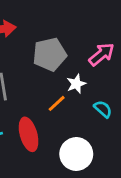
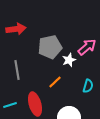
white star: (76, 84) -> (69, 60), moved
cyan semicircle: (103, 109) -> (88, 86), turned 64

